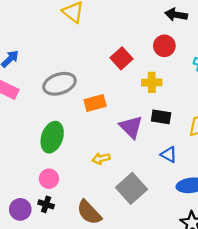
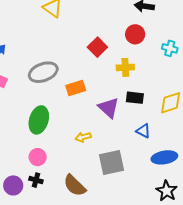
gray square: (132, 188) -> (111, 162), turned 32

